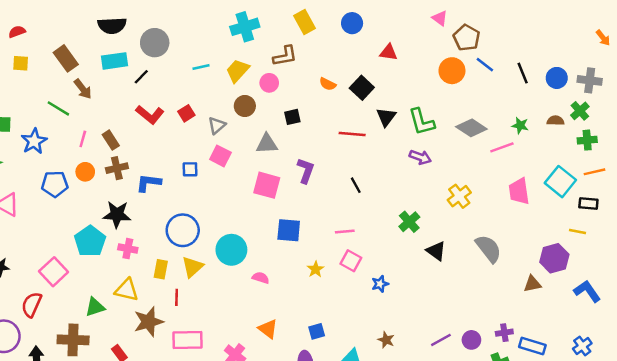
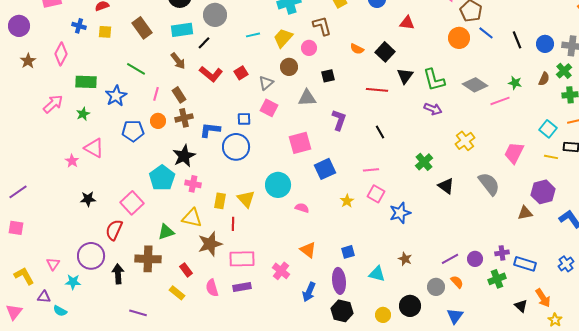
brown L-shape: (285, 56) -> (322, 26), turned -95
brown arrow: (83, 89) -> (178, 61), moved
brown semicircle: (556, 121) -> (544, 79), turned 112
cyan square: (560, 182) -> (548, 129), size x0.7
pink square: (267, 185) -> (300, 143), moved, turned -30
pink trapezoid: (519, 191) -> (514, 153), moved, turned 35
black star: (117, 214) -> (184, 156), turned -30
blue circle: (183, 230) -> (236, 147), moved
blue square: (289, 230) -> (325, 169), turned -30
yellow line: (577, 231) -> (551, 157), moved
yellow triangle: (192, 267) -> (246, 199), turned -30
blue star: (380, 284) -> (400, 213), size x1.5

